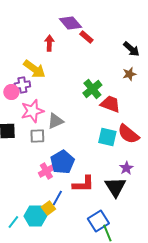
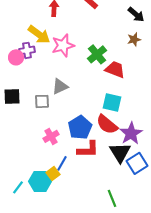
pink star: (32, 111) -> (63, 45), moved
red semicircle: (128, 134) -> (107, 124), moved
blue pentagon: (62, 162) -> (80, 127), moved
purple star: (126, 168) -> (131, 133), size x1.6
blue square: (98, 221) -> (137, 163), moved

